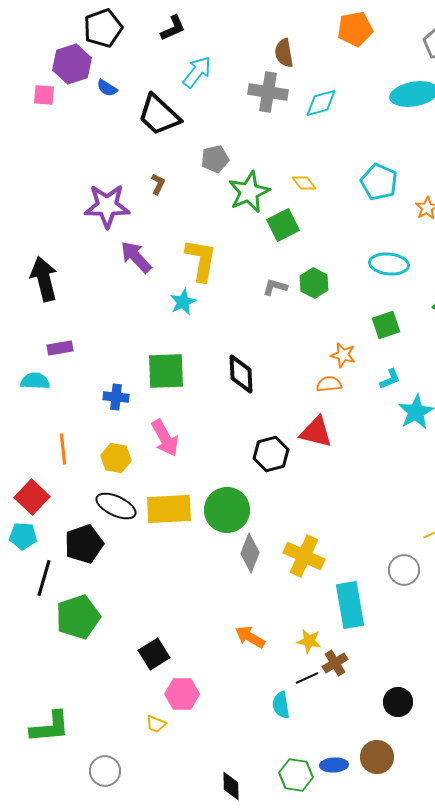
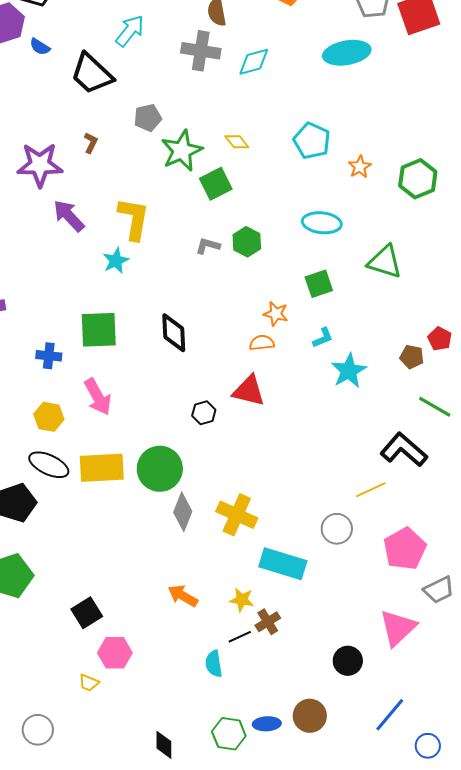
black hexagon: (271, 454) -> (204, 413), size x0.7
cyan rectangle: (350, 605) -> (283, 564), turned -63
black circle: (398, 702) -> (348, 661), moved

